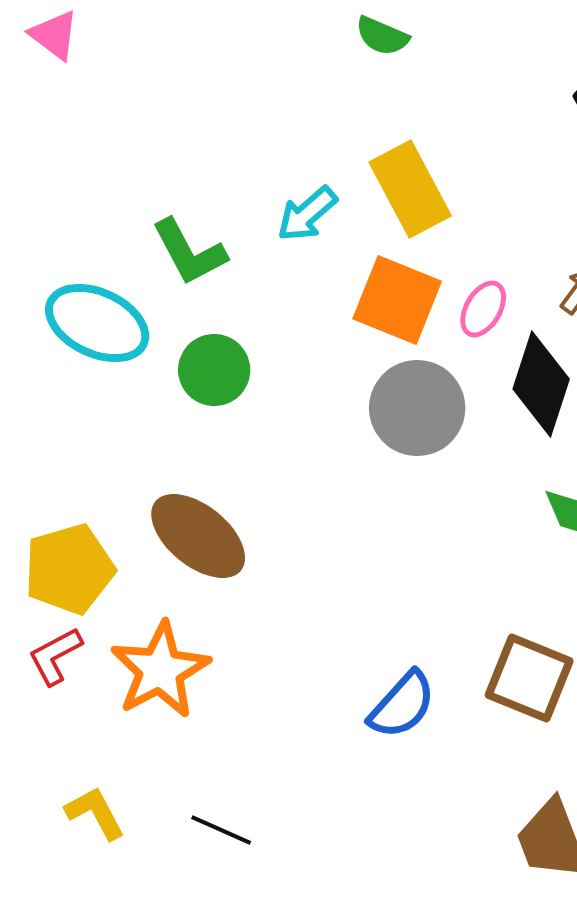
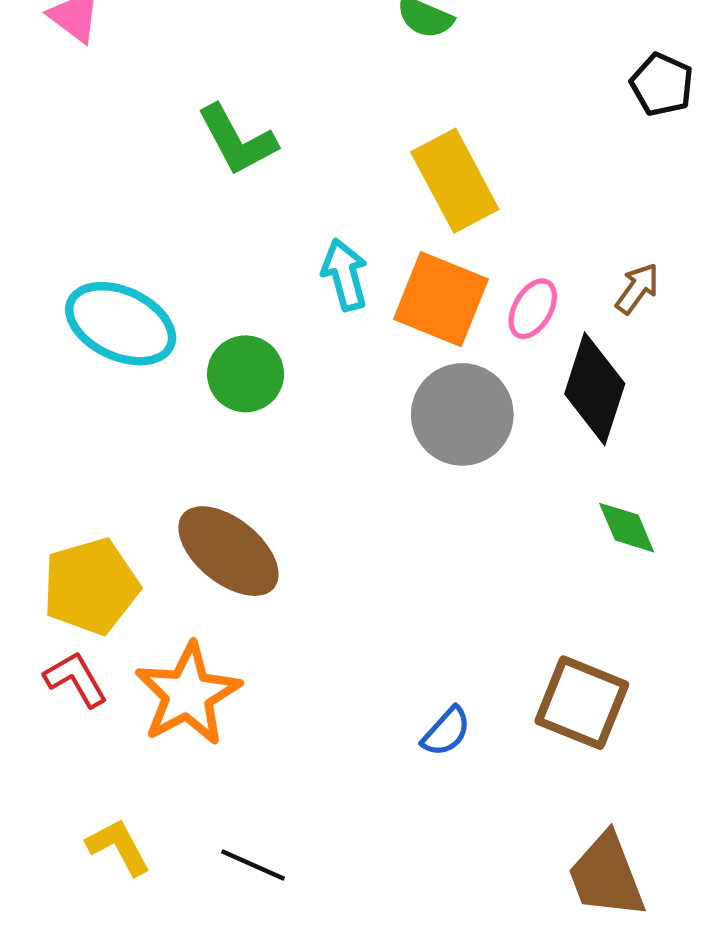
cyan arrow: (307, 214) -> (345, 275), moved, turned 116
green L-shape: (189, 252) -> (237, 140), moved
red L-shape: (55, 656) -> (76, 679), turned 88
blue semicircle: (402, 705) -> (446, 732), size x0.7

